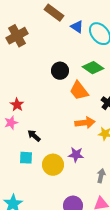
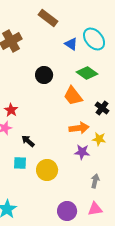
blue triangle: (77, 27) -> (71, 44), moved
black circle: (60, 71) -> (44, 75), moved
purple star: (76, 155) -> (82, 152), moved

